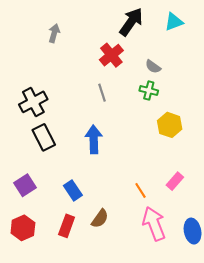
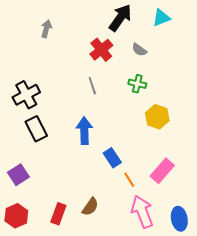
gray semicircle: (153, 67) -> (139, 50), moved
pink rectangle: (175, 181) -> (162, 171), size x1.4
blue rectangle: (73, 190) -> (112, 158), moved

